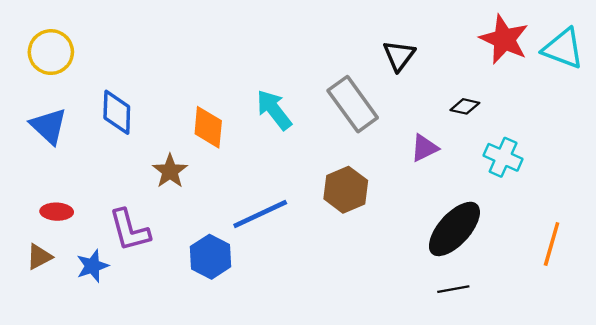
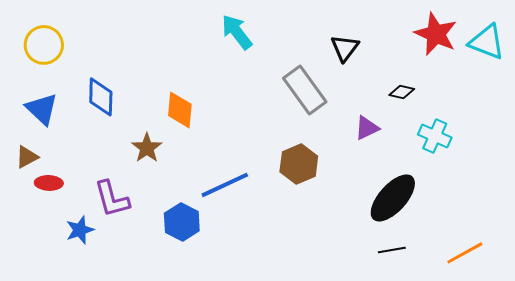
cyan arrow: (274, 110) -> (237, 32), moved
orange line: (552, 244) -> (465, 253), moved, turned 45
brown triangle: (39, 257) -> (27, 157), moved

